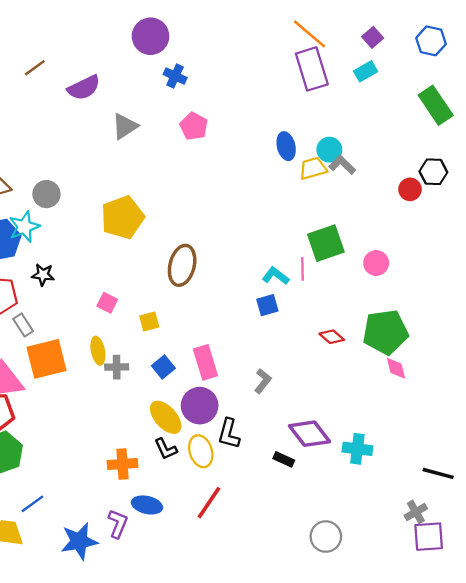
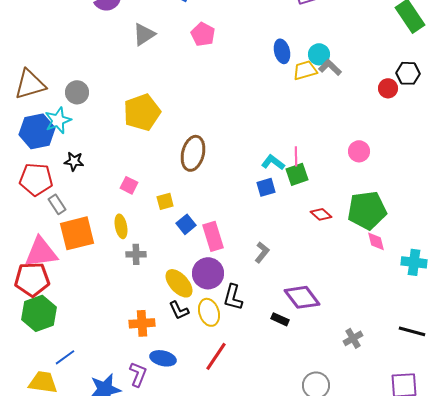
green square: (326, 243) -> (297, 174), moved, size x0.7
gray cross: (117, 367) -> (136, 254), moved
blue square: (163, 367) -> (186, 224), moved
cyan cross: (357, 449) -> (414, 262), moved
gray cross: (416, 512) -> (353, 338), moved

